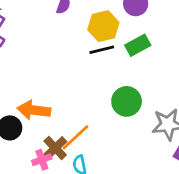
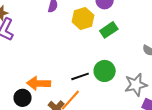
black line: (102, 50) -> (80, 76), moved

